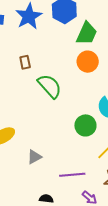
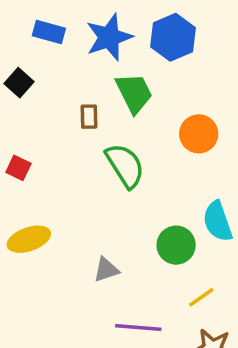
green trapezoid: (87, 33) -> (134, 93), moved, turned -60
gray triangle: (34, 157) -> (106, 270), moved

